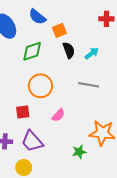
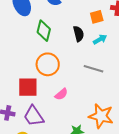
orange square: (59, 30) -> (97, 17), moved
green diamond: (32, 51) -> (44, 31), turned -65
red square: (23, 112) -> (28, 87), size x1.5

